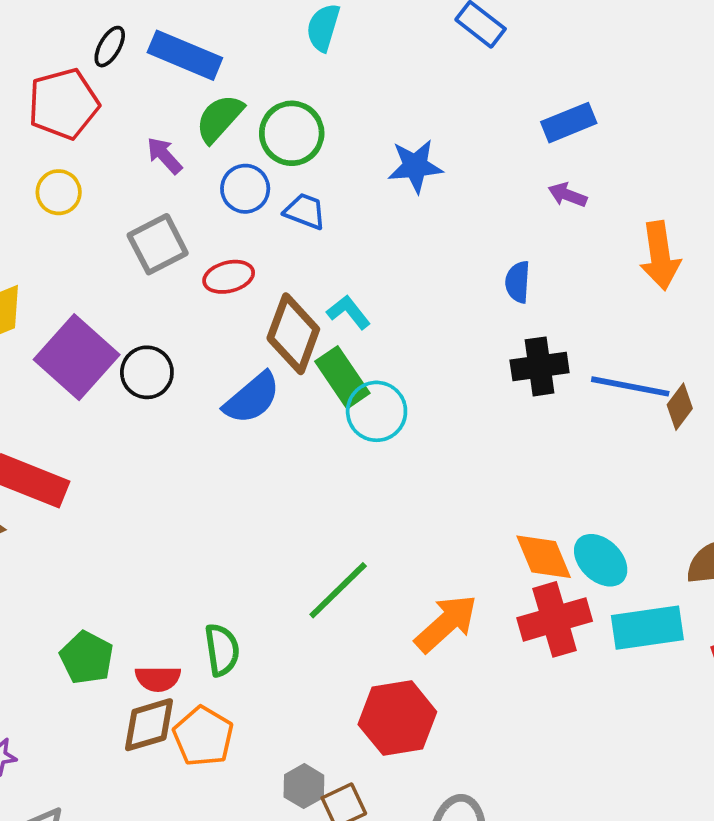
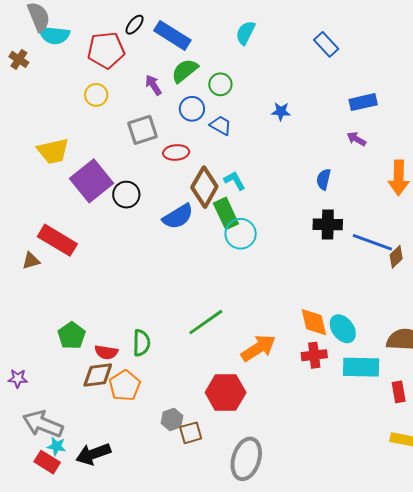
green circle: (292, 133) -> (220, 84), size x0.7
blue star: (415, 166) -> (281, 111), size x0.7
red cross: (555, 619) -> (314, 355), size x0.7

